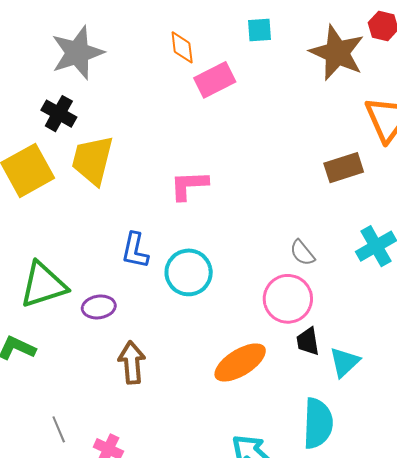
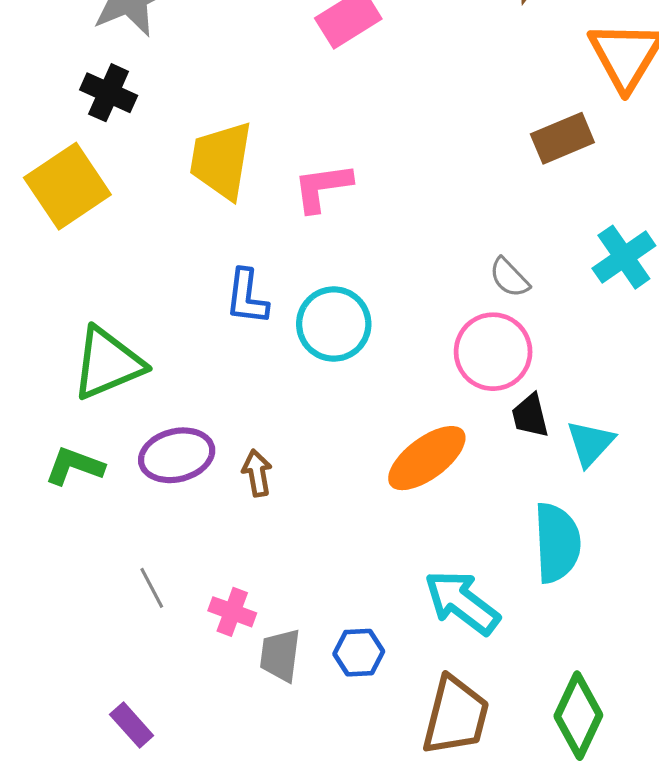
yellow trapezoid: (93, 160) -> (221, 160), moved
purple ellipse: (99, 307) -> (177, 455), moved, size x1.4
brown arrow: (132, 363) -> (257, 473), size x0.7

